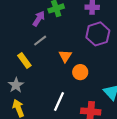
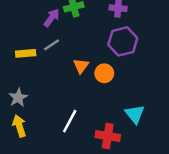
yellow rectangle: (24, 61) -> (26, 53), moved, turned -63
orange circle: (80, 72) -> (104, 73), moved

